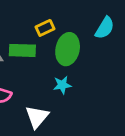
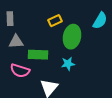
green rectangle: (22, 50) -> (38, 55), moved

